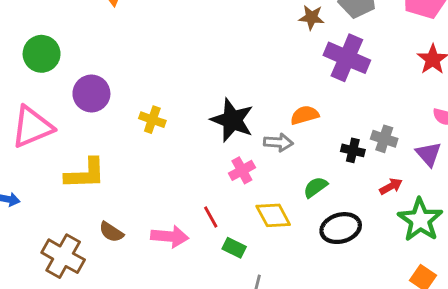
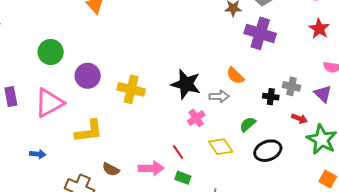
orange semicircle: (305, 115) -> (235, 76), turned -114
yellow cross: (152, 120) -> (131, 89), size x1.5
red arrow: (391, 186) -> (299, 119), turned 56
green rectangle: (234, 248) -> (183, 178), moved

